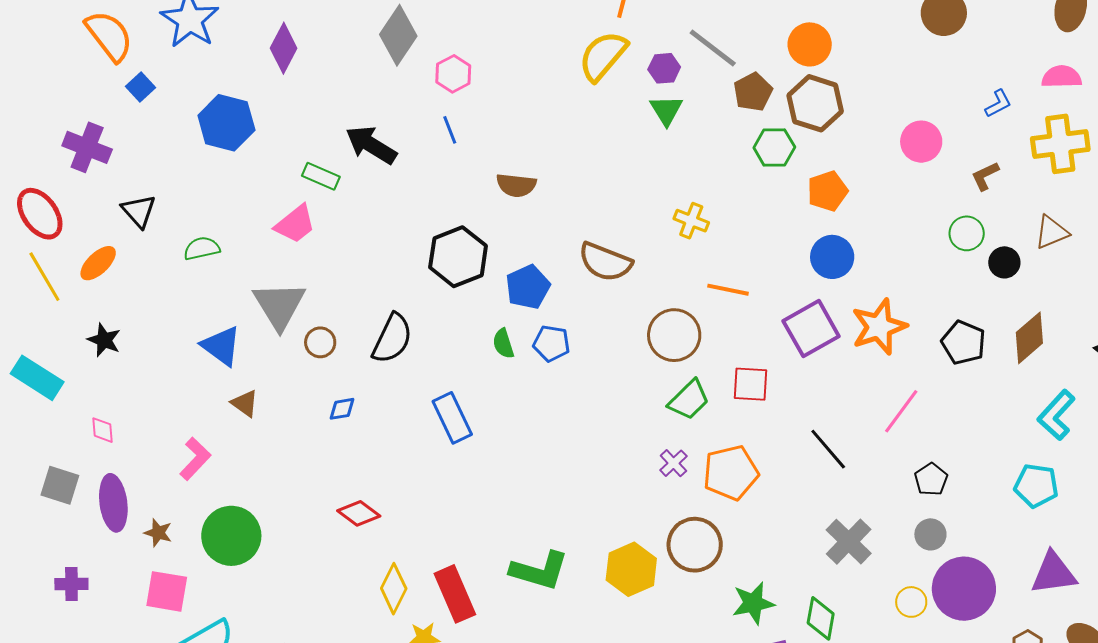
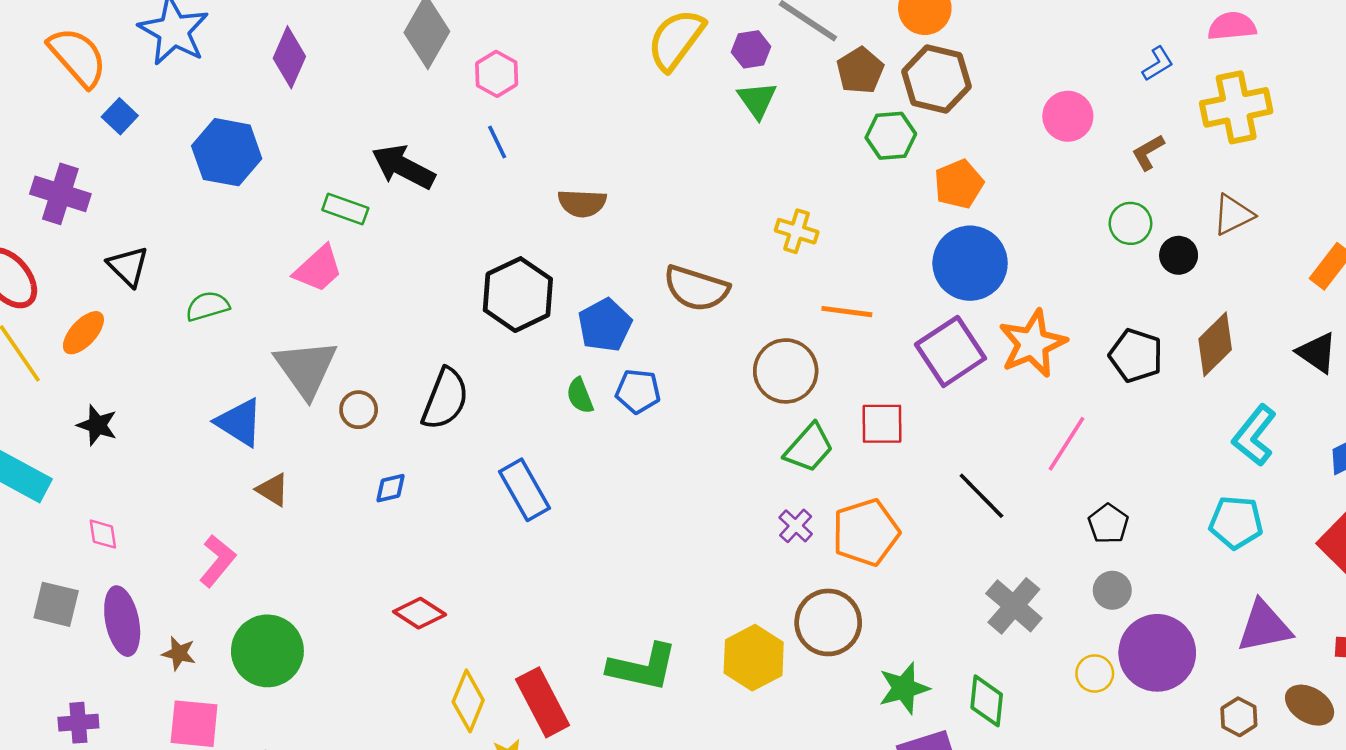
blue circle: (832, 257) -> (970, 263), size x1.4

